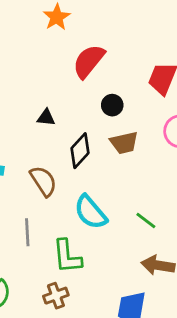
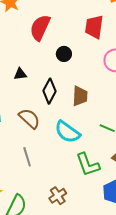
brown trapezoid: (124, 143) -> (80, 96), moved, turned -60
green L-shape: (67, 256) -> (88, 165), moved

